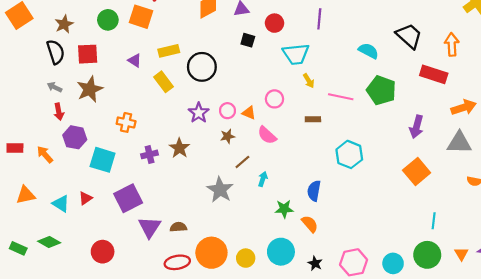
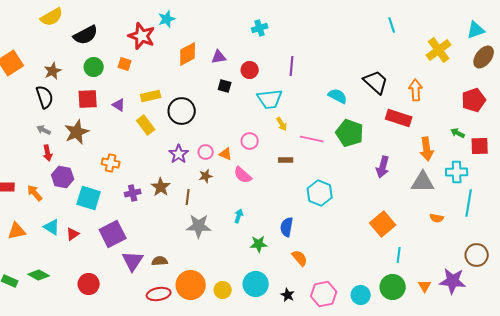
orange square: (141, 17) -> (125, 64), size x0.6
red square: (88, 54) -> (88, 99), moved
orange arrow: (464, 107) -> (427, 149), turned 100
brown line: (242, 162) -> (188, 197), moved, turned -42
orange square: (417, 172) -> (383, 224), moved
gray star: (220, 190) -> (199, 226), turned -30
cyan triangle: (61, 204) -> (52, 227), moved
orange semicircle: (310, 224) -> (300, 258), moved

